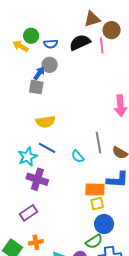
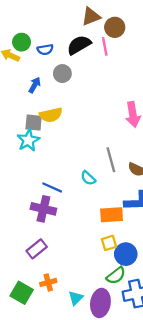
gray circle: (50, 65) -> (62, 74), moved
gray square: (36, 87) -> (34, 123), moved
yellow semicircle: (45, 122) -> (51, 115), moved
blue line: (47, 148) -> (52, 187), moved
cyan star: (28, 157) -> (28, 140), moved
yellow square: (97, 204) -> (109, 243), moved

